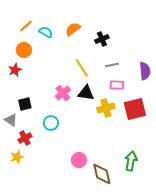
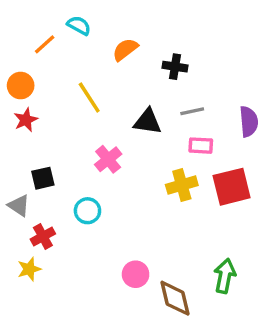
cyan semicircle: (46, 32) -> (79, 25), moved
black cross: (102, 39) -> (175, 67), turned 32
orange circle: (24, 50) -> (21, 86), moved
yellow line: (82, 68) -> (89, 98), moved
black triangle: (86, 93) -> (148, 122), moved

